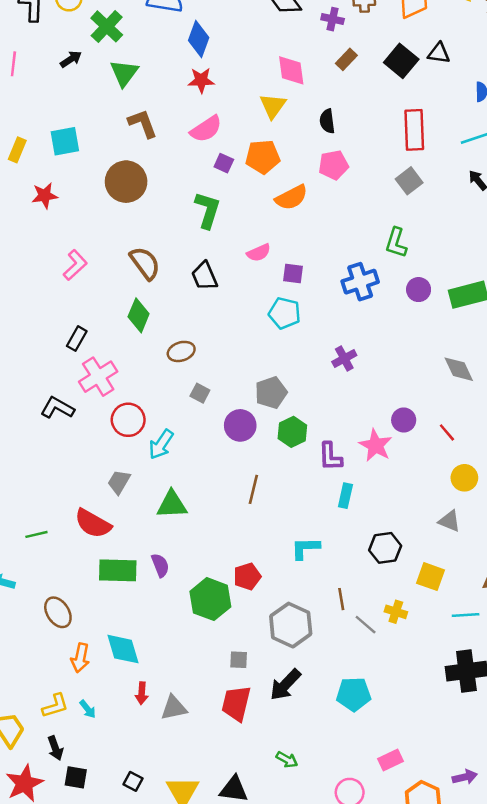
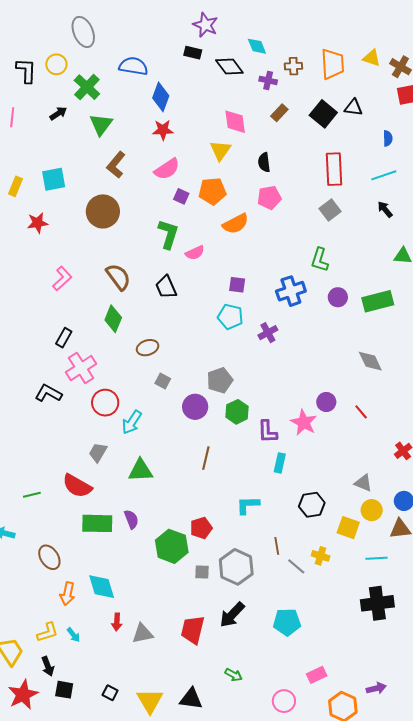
brown L-shape: (143, 123) -> (116, 165), turned -120
pink semicircle: (259, 253) -> (195, 253), moved
purple cross: (344, 359) -> (268, 333), moved
yellow circle: (464, 478) -> (372, 510), moved
gray square: (239, 660) -> (202, 572), moved

